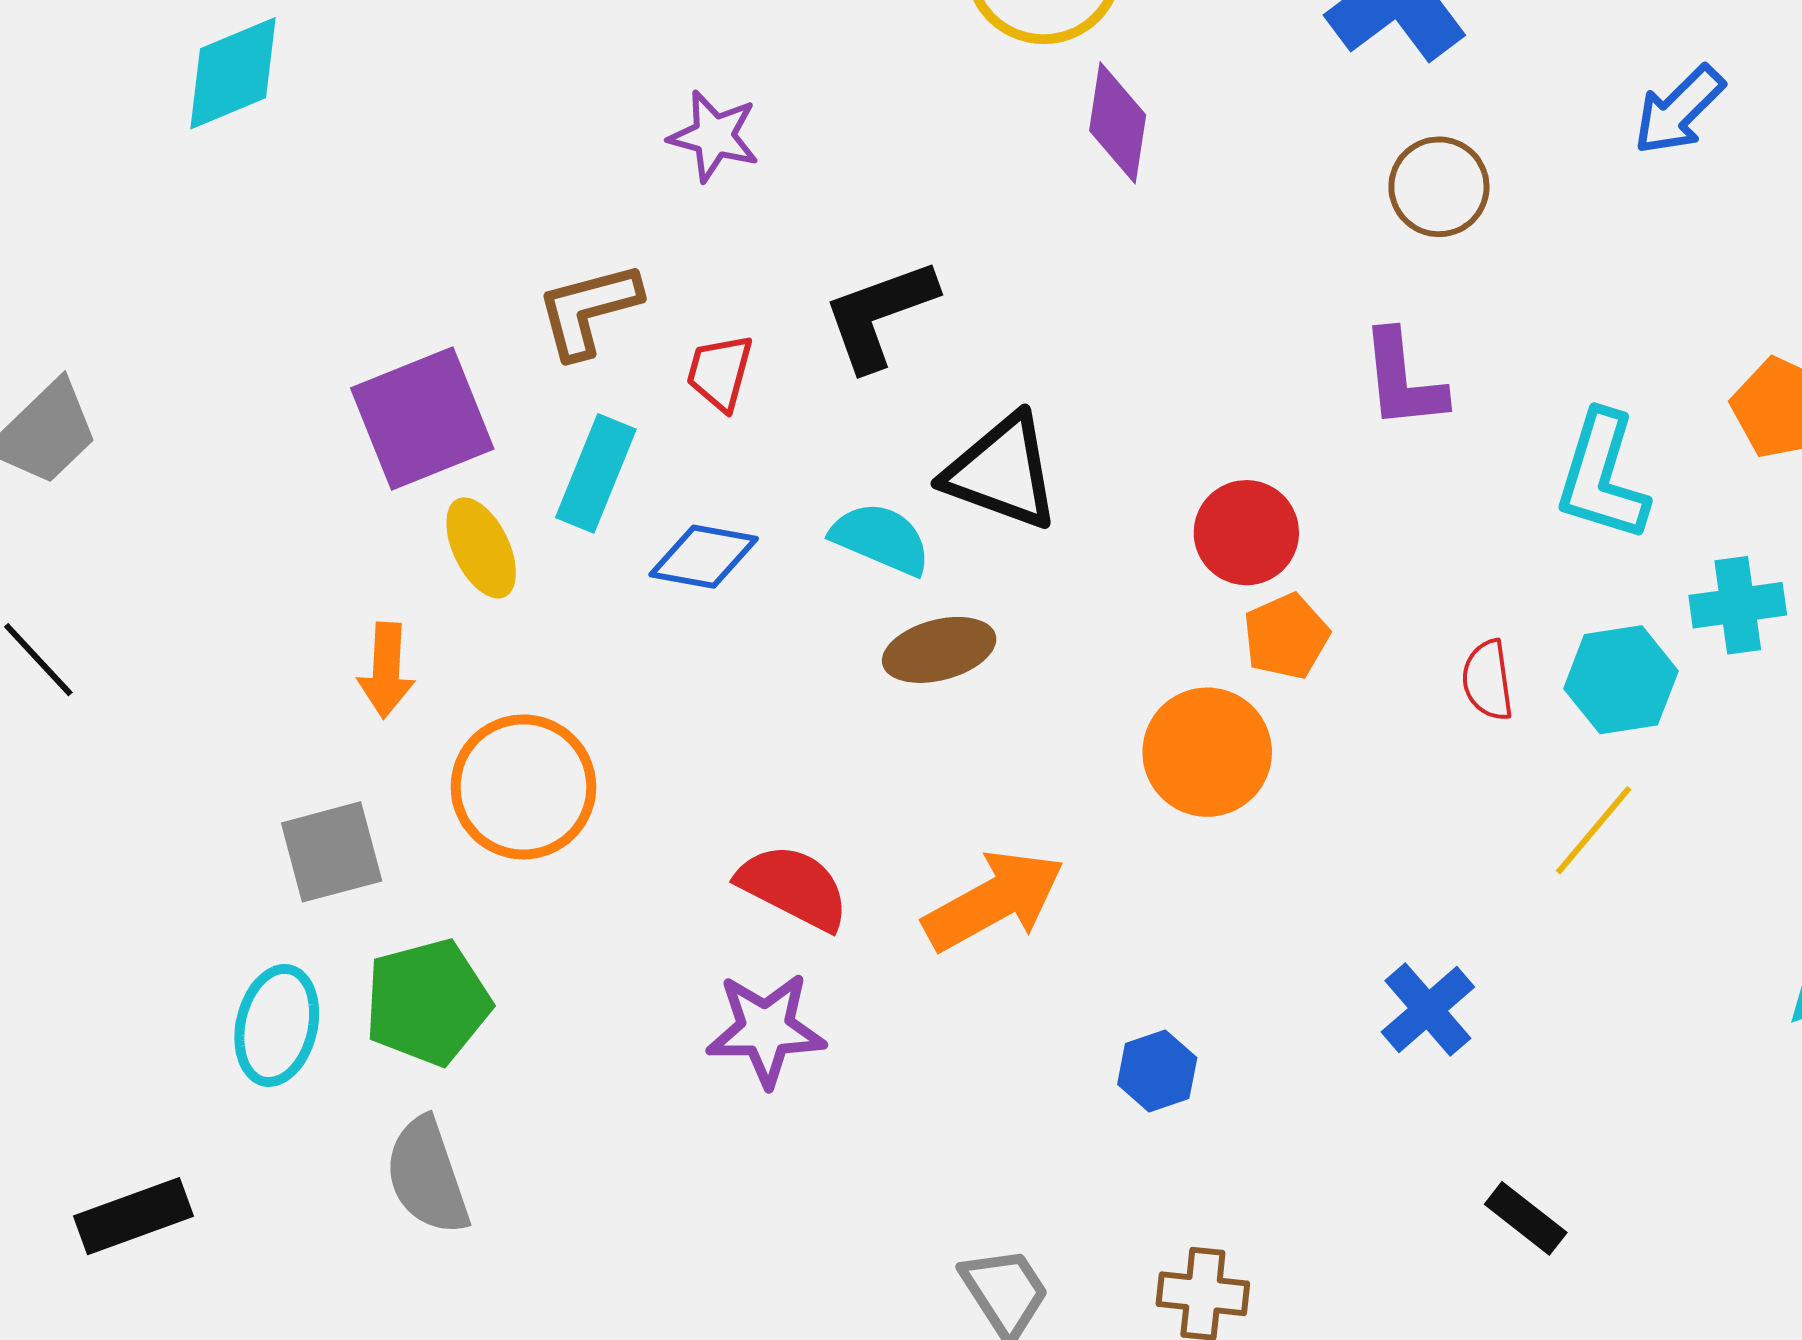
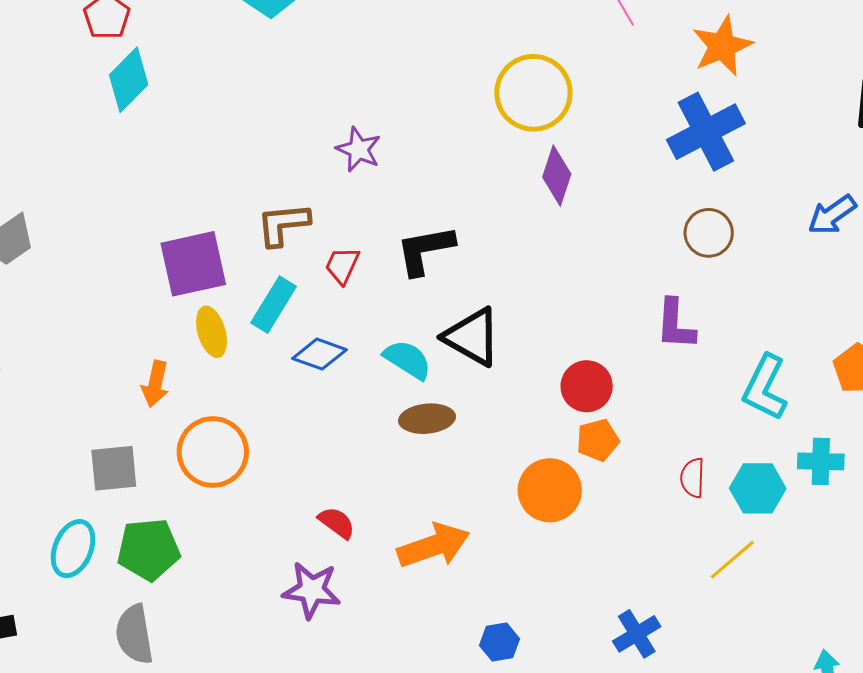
cyan diamond: (233, 73) -> (129, 80), turned -32
red semicircle: (793, 887) -> (337, 523), size x0.7

